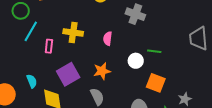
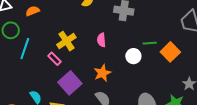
yellow cross: (73, 33) -> (66, 41), turned -30
pink rectangle: (49, 46) -> (54, 59), moved, turned -40
orange square: (156, 83) -> (170, 52), moved, turned 36

